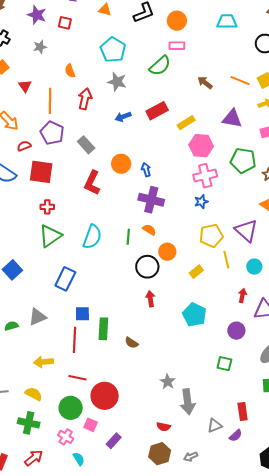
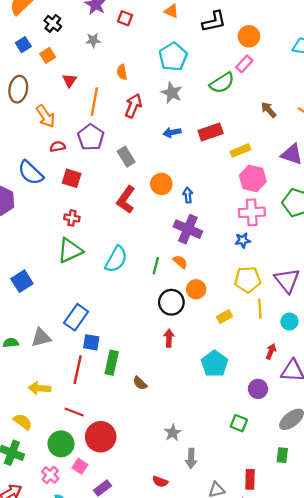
pink rectangle: (177, 46) -> (244, 64), turned -56
red square: (41, 172) -> (72, 178), size x0.7
blue rectangle: (65, 279) -> (76, 317), moved
gray arrow: (188, 402) -> (191, 458), size x0.7

